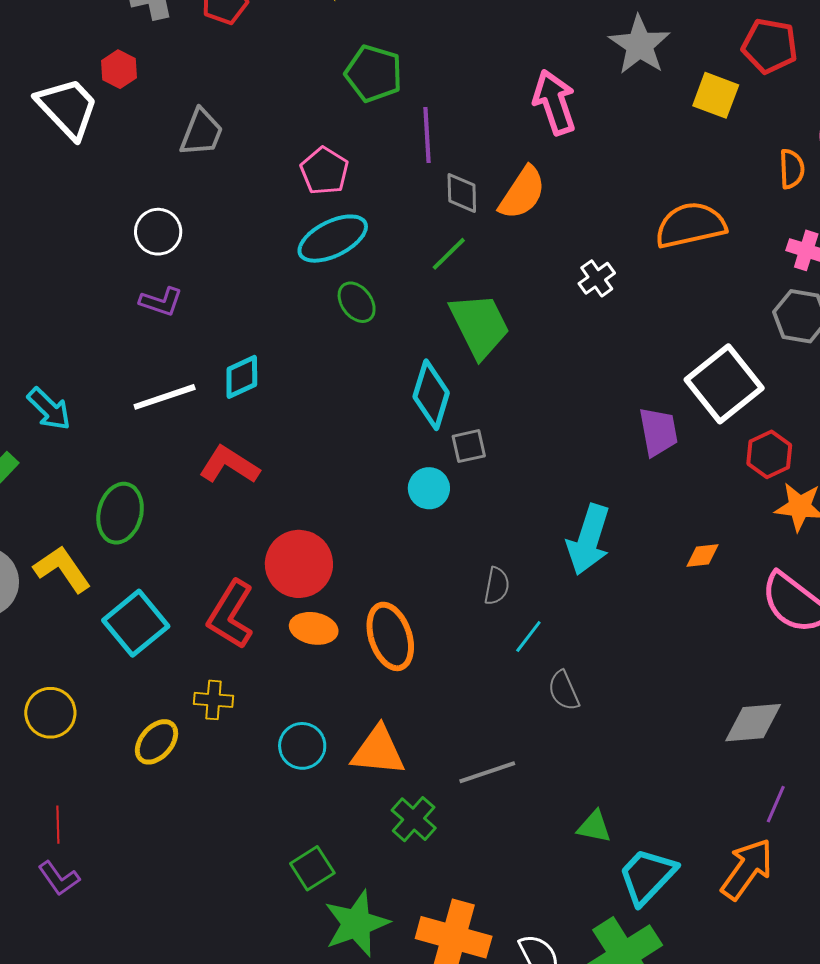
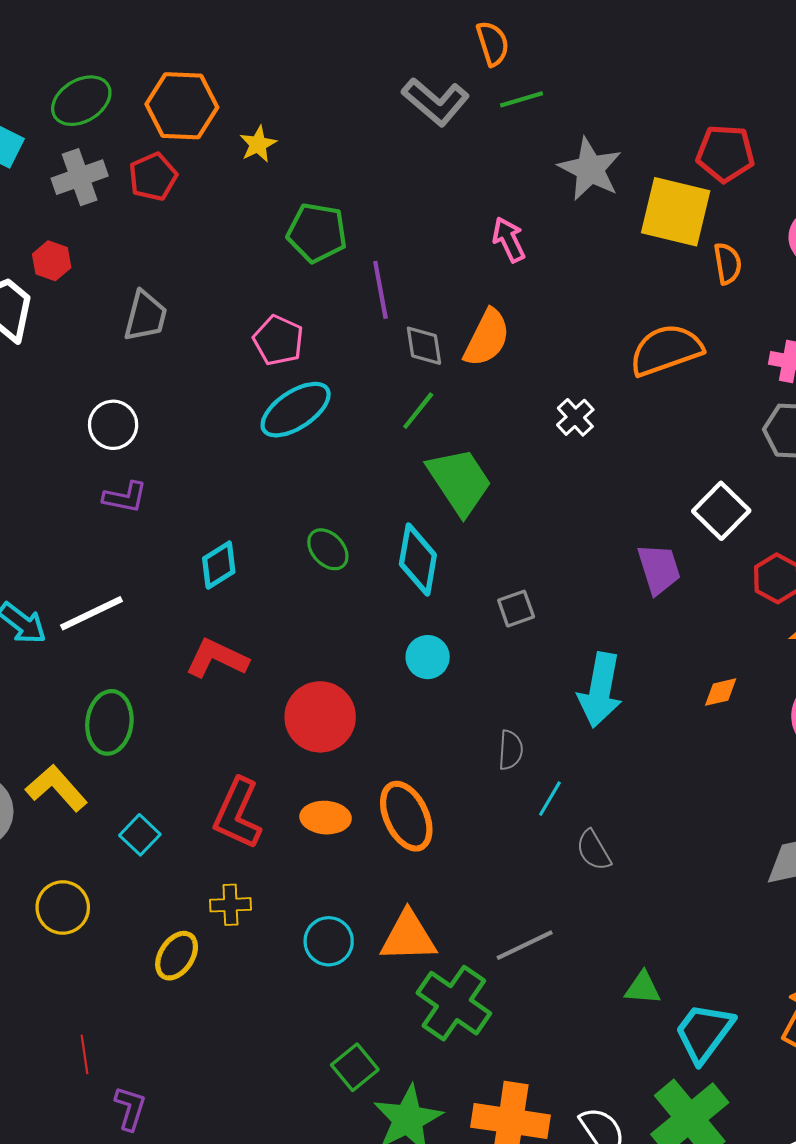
yellow square: (716, 95) -> (676, 212), size x1.5
pink arrow: (554, 102) -> (509, 240), size x0.7
orange semicircle: (792, 169) -> (728, 264), moved
green ellipse: (357, 302) -> (328, 549), moved
white square: (724, 384) -> (721, 511), size x0.7
white line: (165, 397) -> (92, 613), moved
gray square: (469, 446) -> (516, 609), moved
red circle: (299, 564) -> (320, 717), moved
cyan square: (136, 623) -> (140, 835), size x0.6
yellow circle: (50, 713) -> (63, 907), moved
green cross: (414, 819) -> (454, 1003), size x1.5
purple L-shape: (59, 878) -> (130, 1108), moved, turned -120

